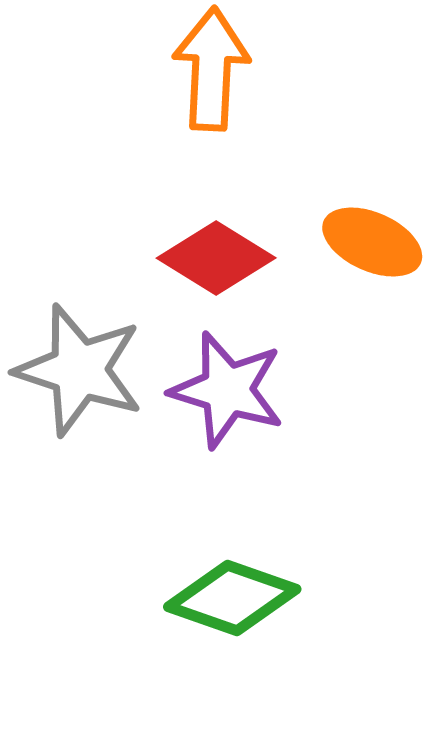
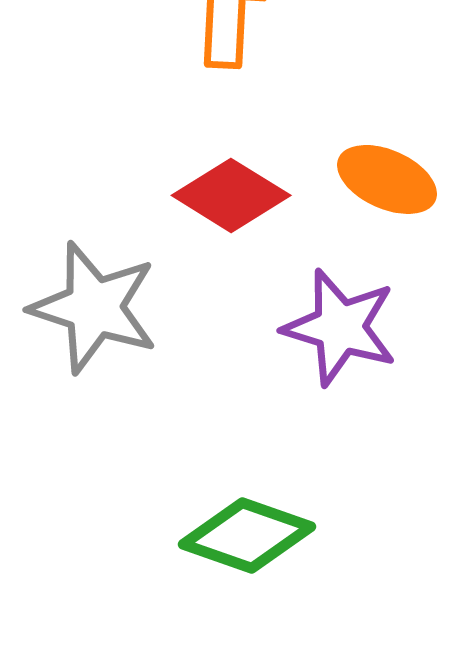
purple star: (227, 390) -> (340, 327), moved

